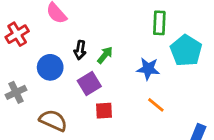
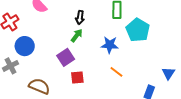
black arrow: (80, 50) -> (80, 18), moved
blue circle: (50, 67) -> (25, 46), moved

